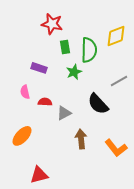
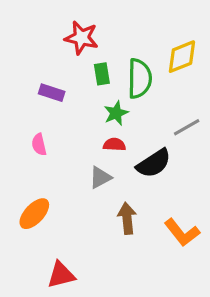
purple rectangle: (39, 68) -> (52, 93), moved
red semicircle: (45, 102) -> (114, 145), moved
black semicircle: (98, 104) -> (154, 163), turned -80

